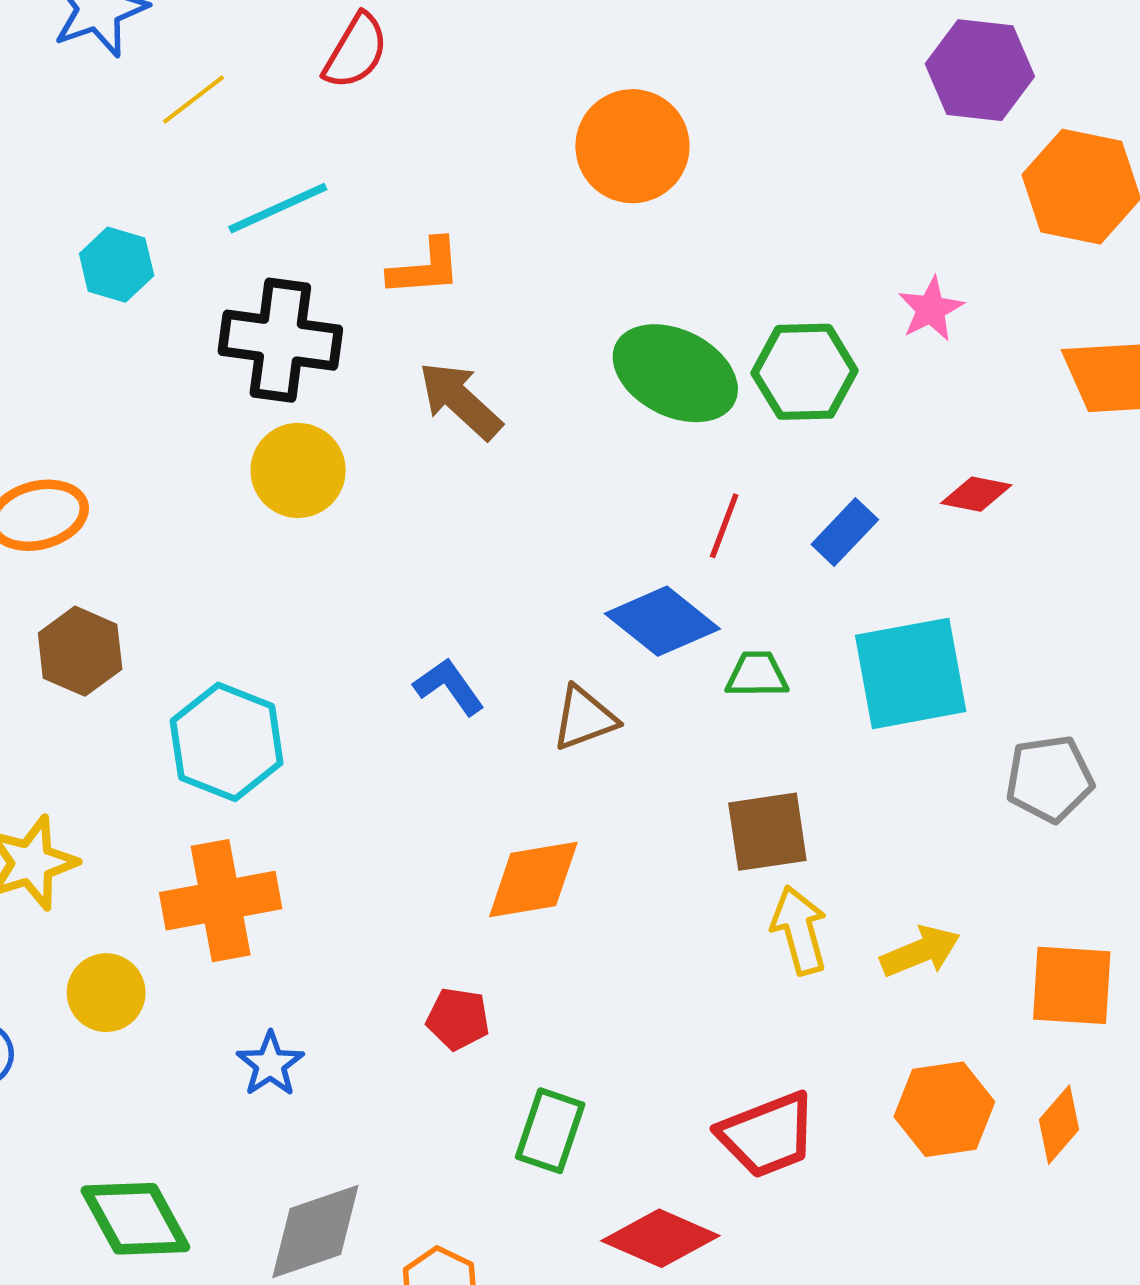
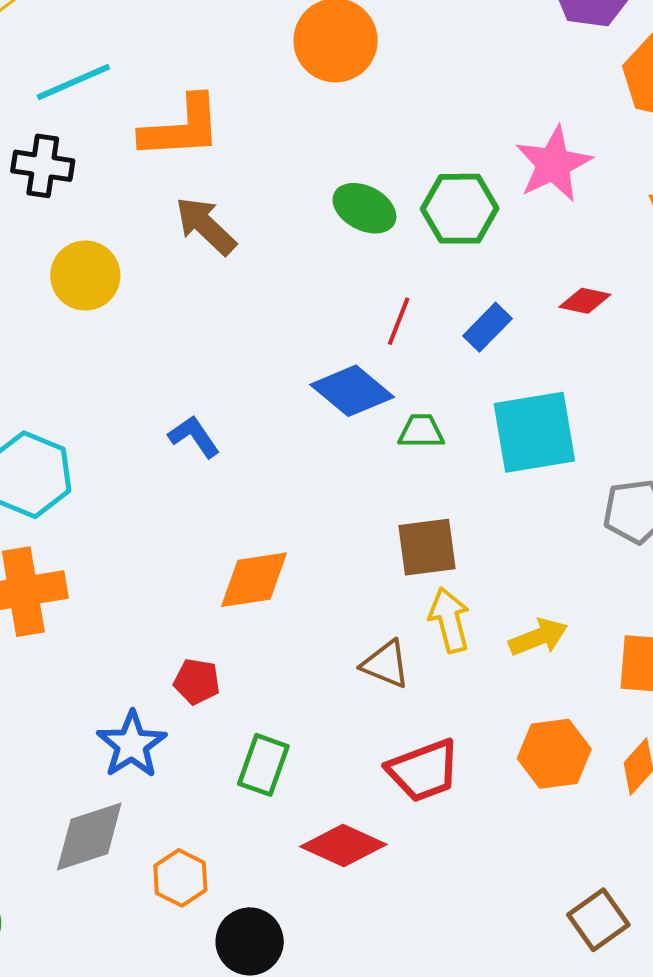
orange L-shape: (425, 268) -> (181, 128), size x1.5
pink star: (931, 309) -> (554, 164), size x1.6
black cross: (280, 340) -> (43, 166), moved, size x0.7
green ellipse: (675, 373) -> (364, 208), size x0.7
brown triangle: (584, 718) -> (386, 664), moved, turned 42
blue star: (270, 1064) -> (132, 745), moved, size x1.4

